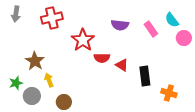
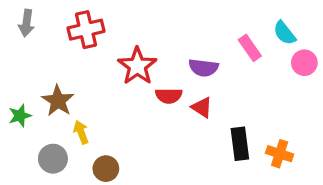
purple semicircle: (120, 25) -> (203, 68), moved
black rectangle: (145, 76) -> (240, 144), moved
green star: (16, 83) -> (20, 116), moved

